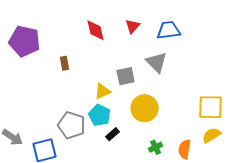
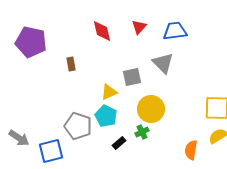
black rectangle: (113, 134) -> (119, 143), moved
green cross: (156, 147) -> (142, 132), moved

